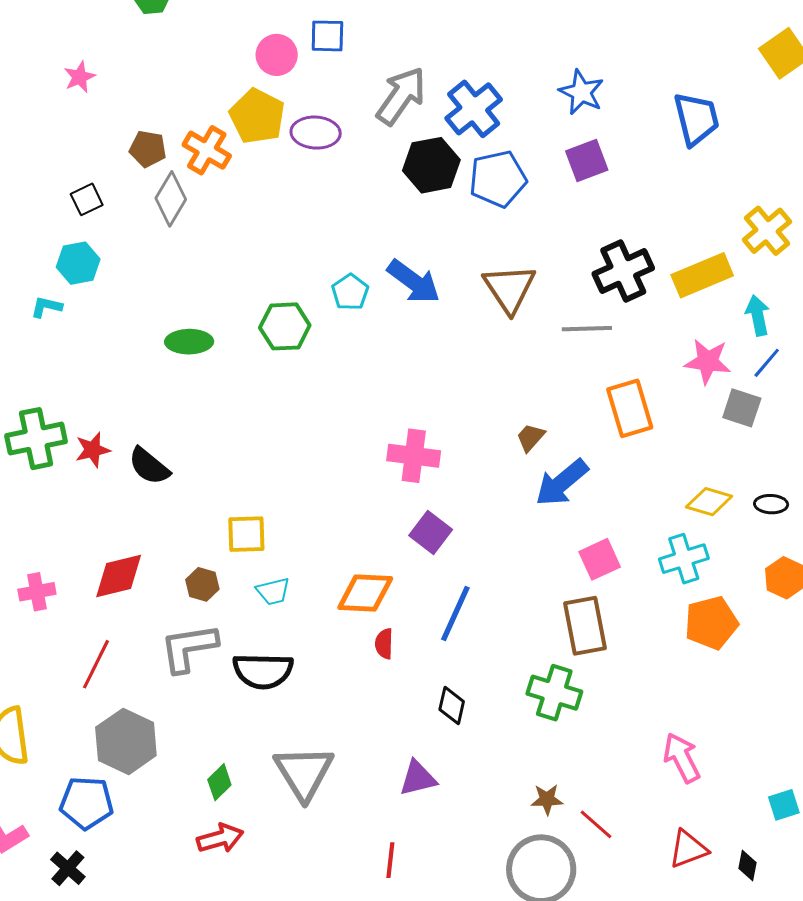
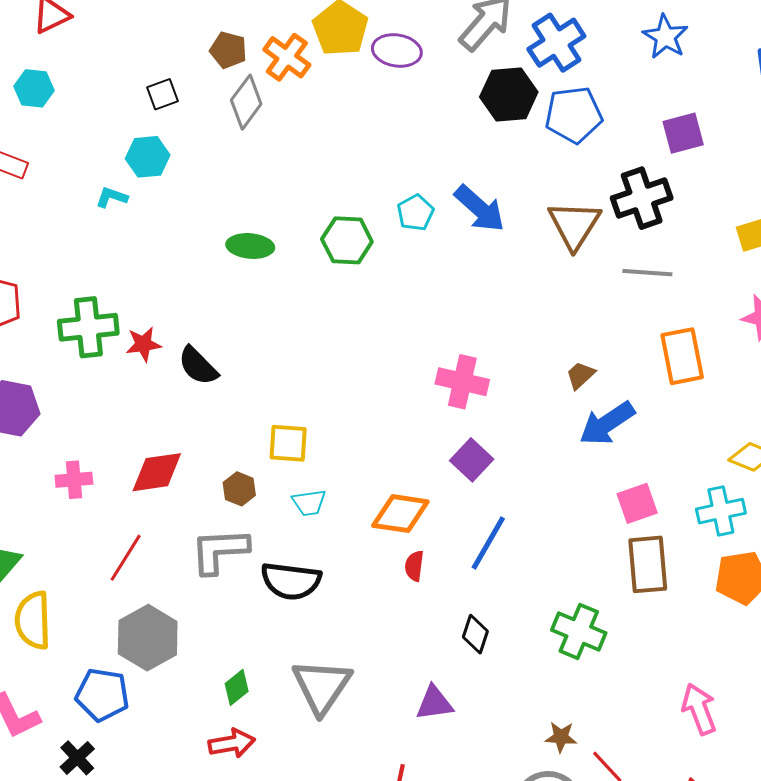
purple square: (587, 160) -> (683, 133), moved
black cross: (623, 271) -> (642, 198), moved
brown rectangle: (585, 626) -> (648, 564), moved

